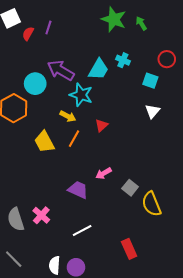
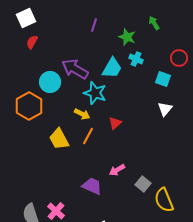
green star: (114, 19) -> (127, 37), moved, size x0.7
purple line: (48, 27) -> (94, 25), moved
red semicircle: (28, 34) -> (32, 42), moved

